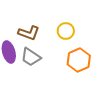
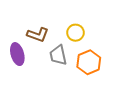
gray trapezoid: (31, 57) -> (58, 55), moved, turned 45

